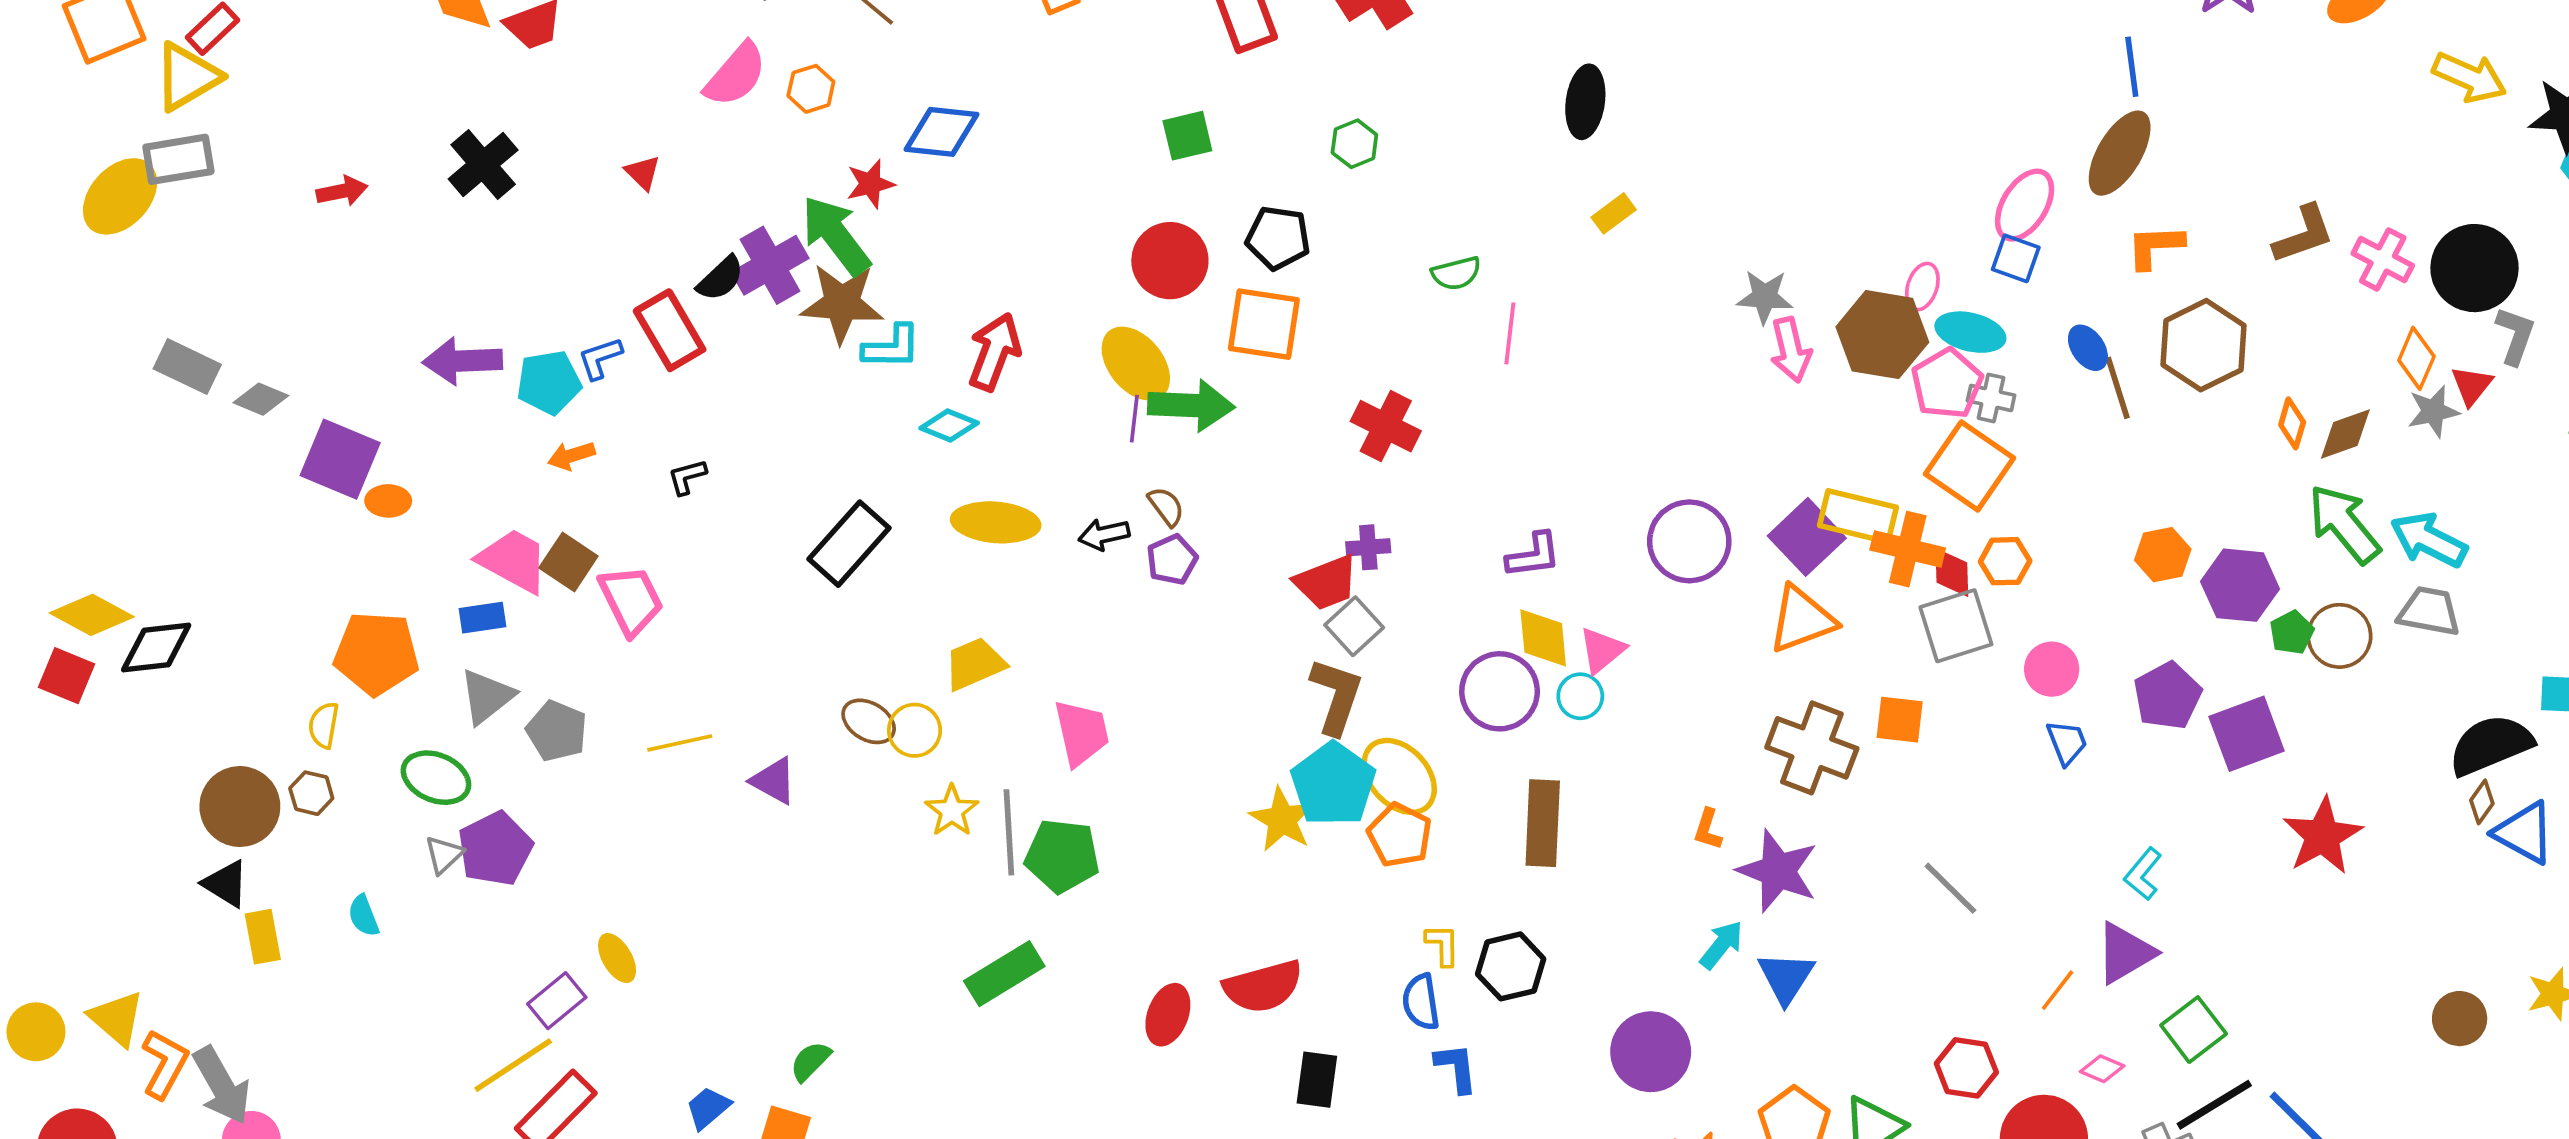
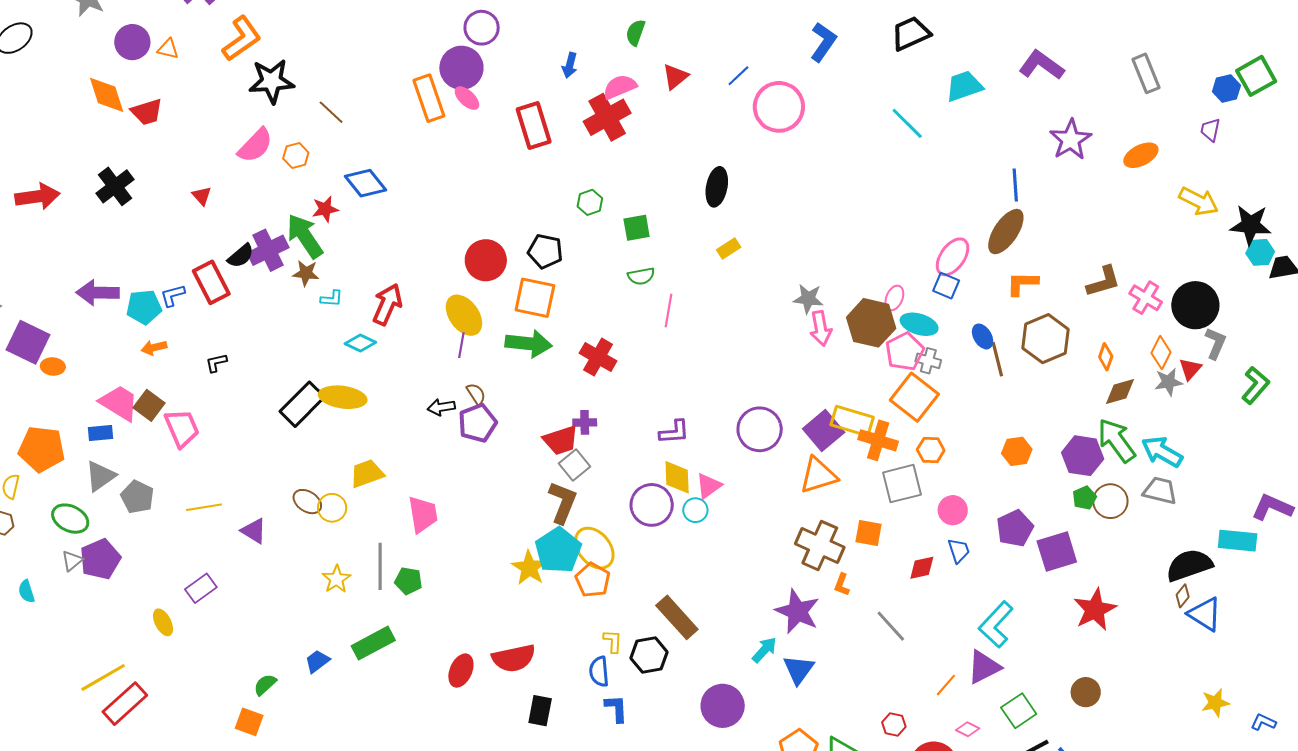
blue diamond: (942, 132) -> (366, 183), turned 42
green square: (1187, 136) -> (637, 228), moved
red arrow: (342, 191) -> (37, 196), size x1.6
brown star: (842, 303) -> (306, 273), size x0.6
cyan L-shape: (892, 347) -> (332, 298), size x0.7
green arrow: (1191, 405) -> (529, 344), moved
orange diamond: (2292, 423) -> (1106, 357), moved
yellow ellipse: (996, 522) -> (343, 397), moved
purple pentagon: (1172, 560) -> (478, 423), size x1.4
red diamond: (1952, 573) -> (922, 568), moved, turned 76
purple hexagon: (2240, 585) -> (1083, 456), moved
yellow star: (952, 811) -> (336, 579), moved
brown rectangle: (1543, 823) -> (677, 617), moved, turned -48
orange L-shape: (1708, 829) -> (842, 585), moved
green pentagon: (1062, 856) -> (408, 581), size x0.7
cyan L-shape: (2143, 874) -> (996, 625), size x1.6
purple rectangle: (557, 1001) -> (201, 588), moved
brown circle: (2460, 1019) -> (1086, 692), moved
red hexagon: (1966, 1068) -> (894, 724), size x0.7
blue trapezoid: (708, 1108) -> (317, 661), moved

